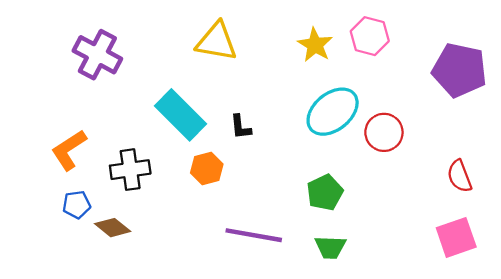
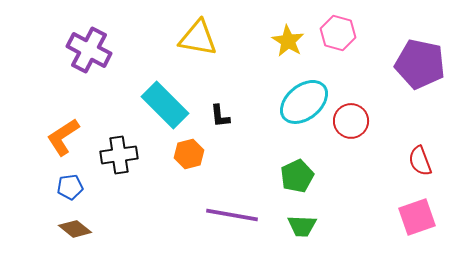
brown diamond: (113, 228) -> (75, 229), moved

